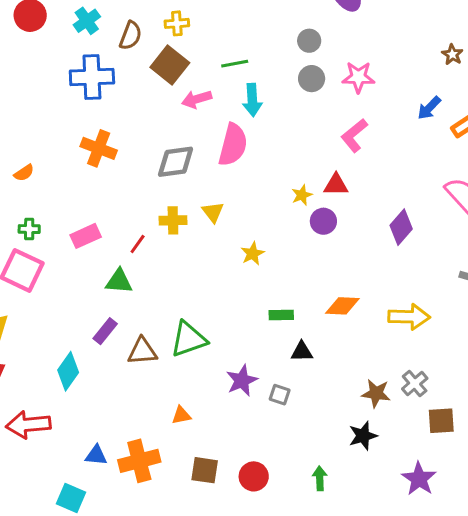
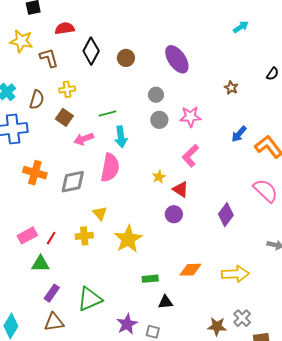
brown star: (452, 55) -> (231, 88), moved
brown square: (170, 65) -> (64, 117), size x0.7
orange cross: (99, 148) -> (35, 173), moved
red triangle: (336, 185) -> (181, 189), turned 36
yellow star: (302, 195) -> (159, 177), moved
yellow cross: (173, 220) -> (84, 236), moved
pink rectangle: (86, 236) -> (27, 235), moved
yellow star: (253, 254) -> (128, 239), size x1.8
purple rectangle: (105, 331) -> (52, 293), moved
brown triangle: (142, 351) -> (54, 322), moved

